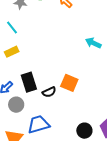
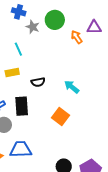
cyan arrow: (93, 43) -> (72, 87), moved
black semicircle: (49, 92) -> (38, 82), moved

